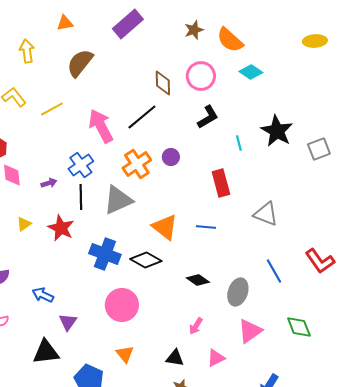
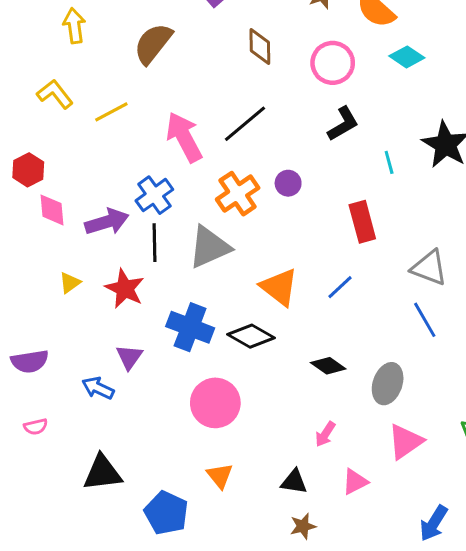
brown diamond: (163, 83) -> (260, 47), moved
purple arrow: (49, 183) -> (107, 222), size x1.8
blue line: (206, 227) -> (340, 287), turned -48
blue line: (274, 271) -> (425, 320), moved
purple triangle: (68, 322) -> (129, 357), moved

